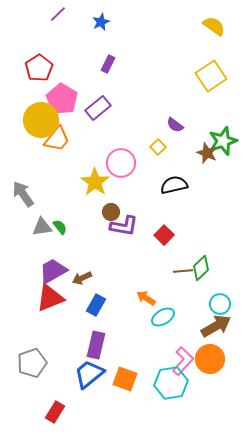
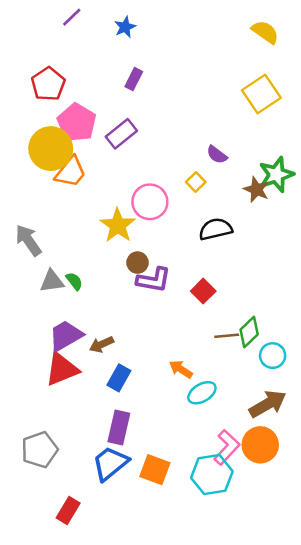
cyan circle: (220, 304) -> (273, 356), moved

